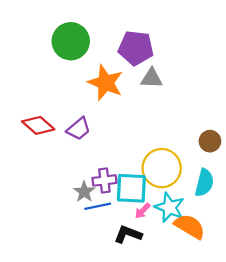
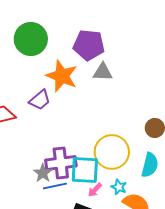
purple trapezoid: (79, 129) -> (40, 100), moved
purple cross: (104, 180) -> (61, 163), size x1.4
cyan star: (170, 207) -> (119, 187), size x0.6

